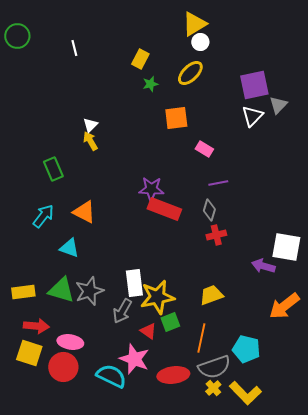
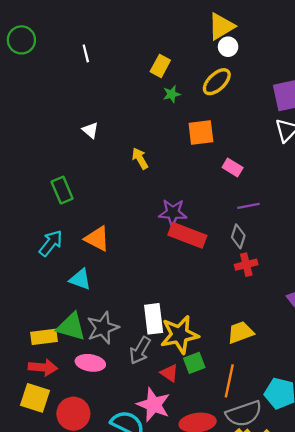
white triangle: (90, 125) -> (90, 130), moved, turned -35
yellow arrow: (90, 141) -> (140, 158), moved
yellow rectangle: (23, 292) -> (44, 337), moved
pink ellipse: (70, 342) -> (90, 363), moved

